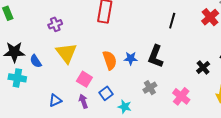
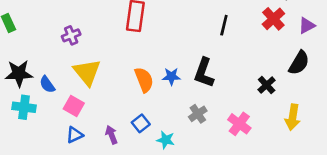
pink square: (84, 79) -> (74, 106), moved

